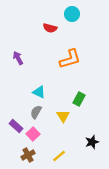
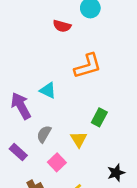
purple arrow: (18, 58) -> (21, 106), moved, size x1.5
cyan triangle: (39, 92) -> (48, 90), moved
pink square: (33, 134) -> (57, 162), moved

